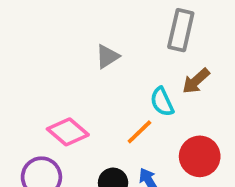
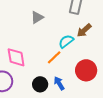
cyan semicircle: (162, 102) -> (66, 41), turned 77
pink diamond: (68, 132) -> (16, 57), turned 40

